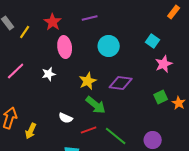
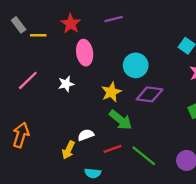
yellow line: (25, 32) -> (38, 35), turned 56
cyan circle: (109, 46) -> (136, 65), moved
white semicircle: (66, 118) -> (86, 135), turned 136
yellow arrow: (31, 131) -> (68, 150), moved

